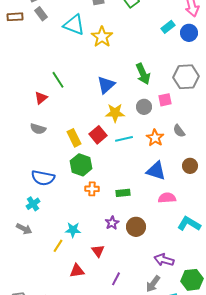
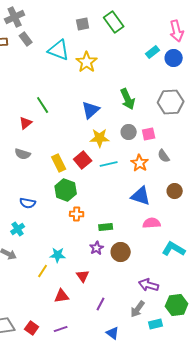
pink square: (165, 100) -> (149, 134), moved
blue semicircle: (43, 178) -> (28, 203), size x0.7
green rectangle: (123, 193) -> (106, 227), moved

